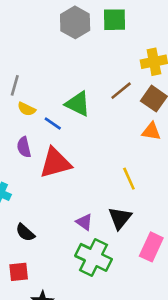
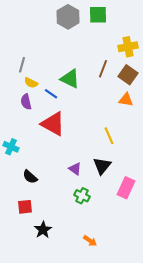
brown line: (121, 91) -> (103, 69), turned -30
purple semicircle: (24, 147) -> (26, 102), moved
red triangle: (55, 163) -> (53, 124), turned 44
green cross: (93, 257) -> (82, 196), size x0.6

